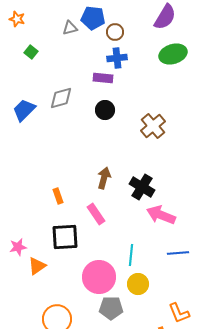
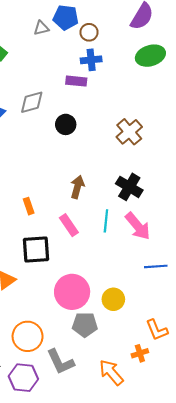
black circle: (105, 110) -> (66, 124), moved
black cross: (142, 187) -> (129, 187), moved
pink arrow: (161, 215) -> (138, 226), turned -152
cyan line: (131, 255) -> (106, 221), moved

